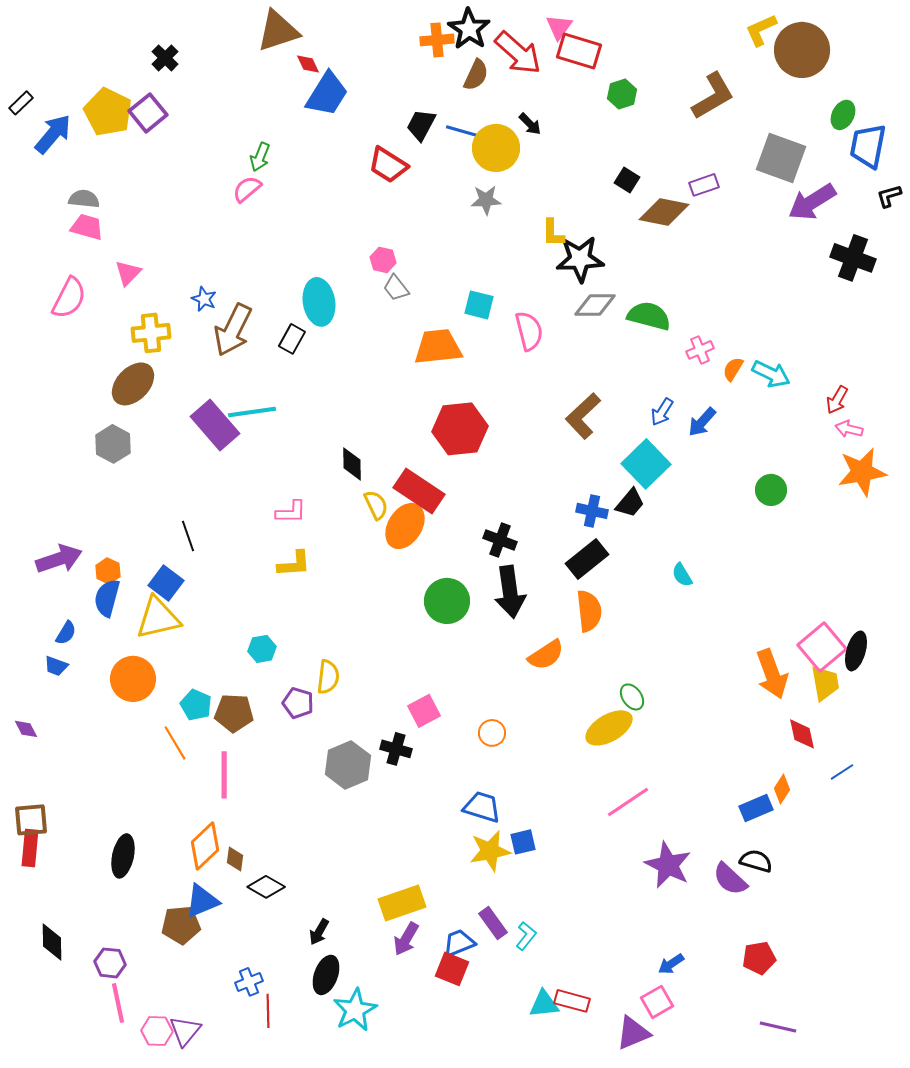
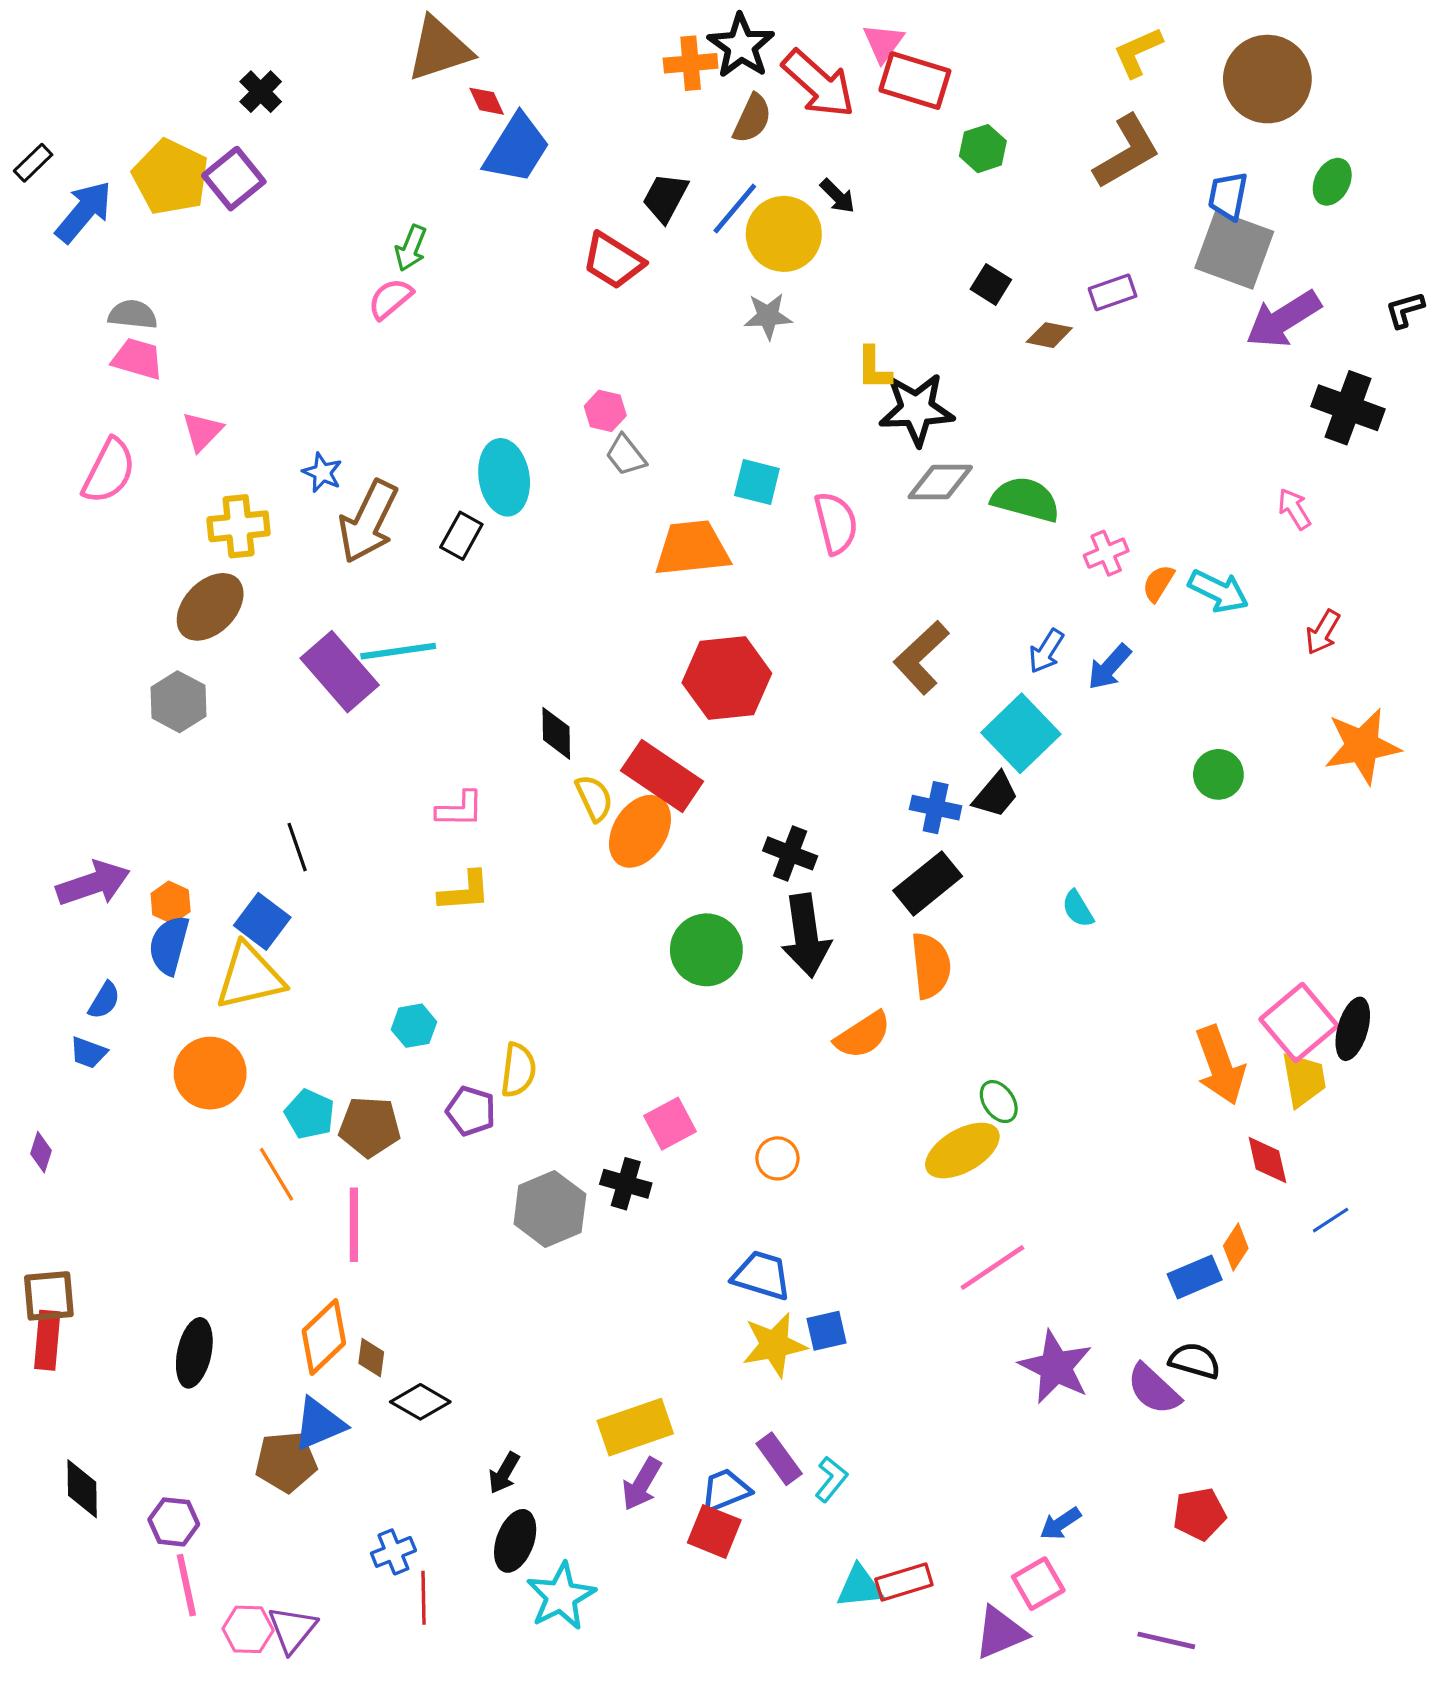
yellow L-shape: (761, 30) -> (1138, 52), moved
blue line: (465, 132) -> (735, 209), turned -66
blue trapezoid: (868, 146) -> (1228, 196), moved, size x0.7
brown diamond: (664, 212) -> (1049, 335), size x0.6
pink arrow: (849, 429) -> (1294, 509), moved, turned 44
purple diamond: (26, 729) -> (41, 1152), turned 45
red rectangle: (572, 1001) -> (904, 1582), turned -32
purple line: (778, 1027) -> (1166, 1640), moved

